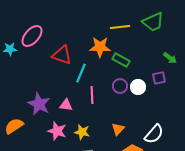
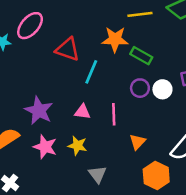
pink line: (92, 95) -> (114, 114), moved
pink triangle: (66, 105) -> (83, 112), moved
pink star: (57, 131) -> (45, 147), moved
yellow star: (82, 132) -> (78, 146), moved

